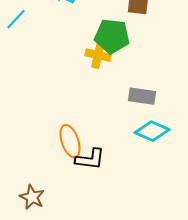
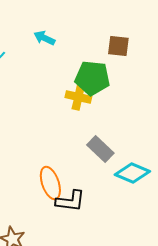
gray rectangle: (142, 96) -> (100, 149), moved, turned 36

